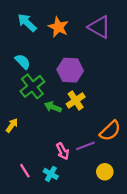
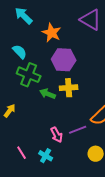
orange star: (58, 27) -> (52, 33), moved
green cross: (32, 86) -> (29, 75), turned -30
yellow cross: (76, 100) -> (69, 88), turned 30

